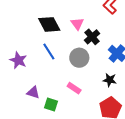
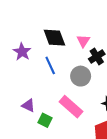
purple star: (18, 60) -> (22, 52), moved
pink rectangle: (74, 88) -> (71, 107), size x1.6

